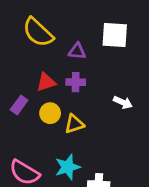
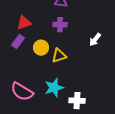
red triangle: (46, 82) -> (24, 23), moved
white arrow: (123, 102) -> (95, 40), turned 104

